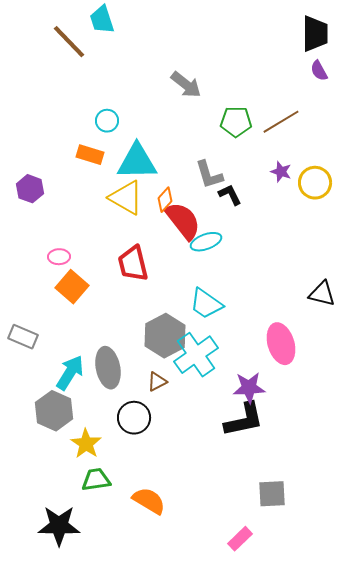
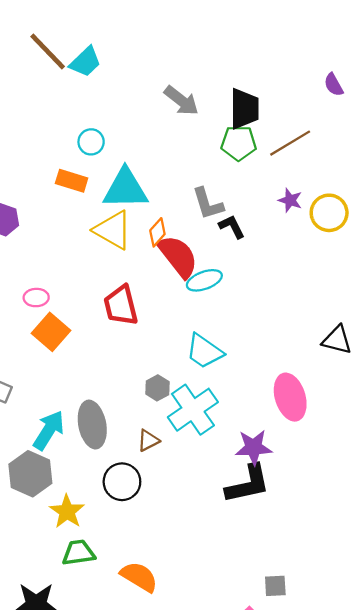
cyan trapezoid: (102, 20) -> (85, 62), moved, turned -116
black trapezoid: (315, 34) -> (244, 109), moved
gray hexagon: (165, 336) -> (157, 388), size x0.5
gray square: (272, 494) -> (275, 586), moved, size x0.7

